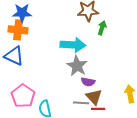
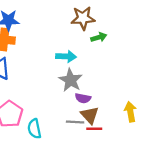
green arrow: (102, 28) -> (99, 37), turned 56
cyan arrow: (73, 45) -> (66, 56), size x0.7

